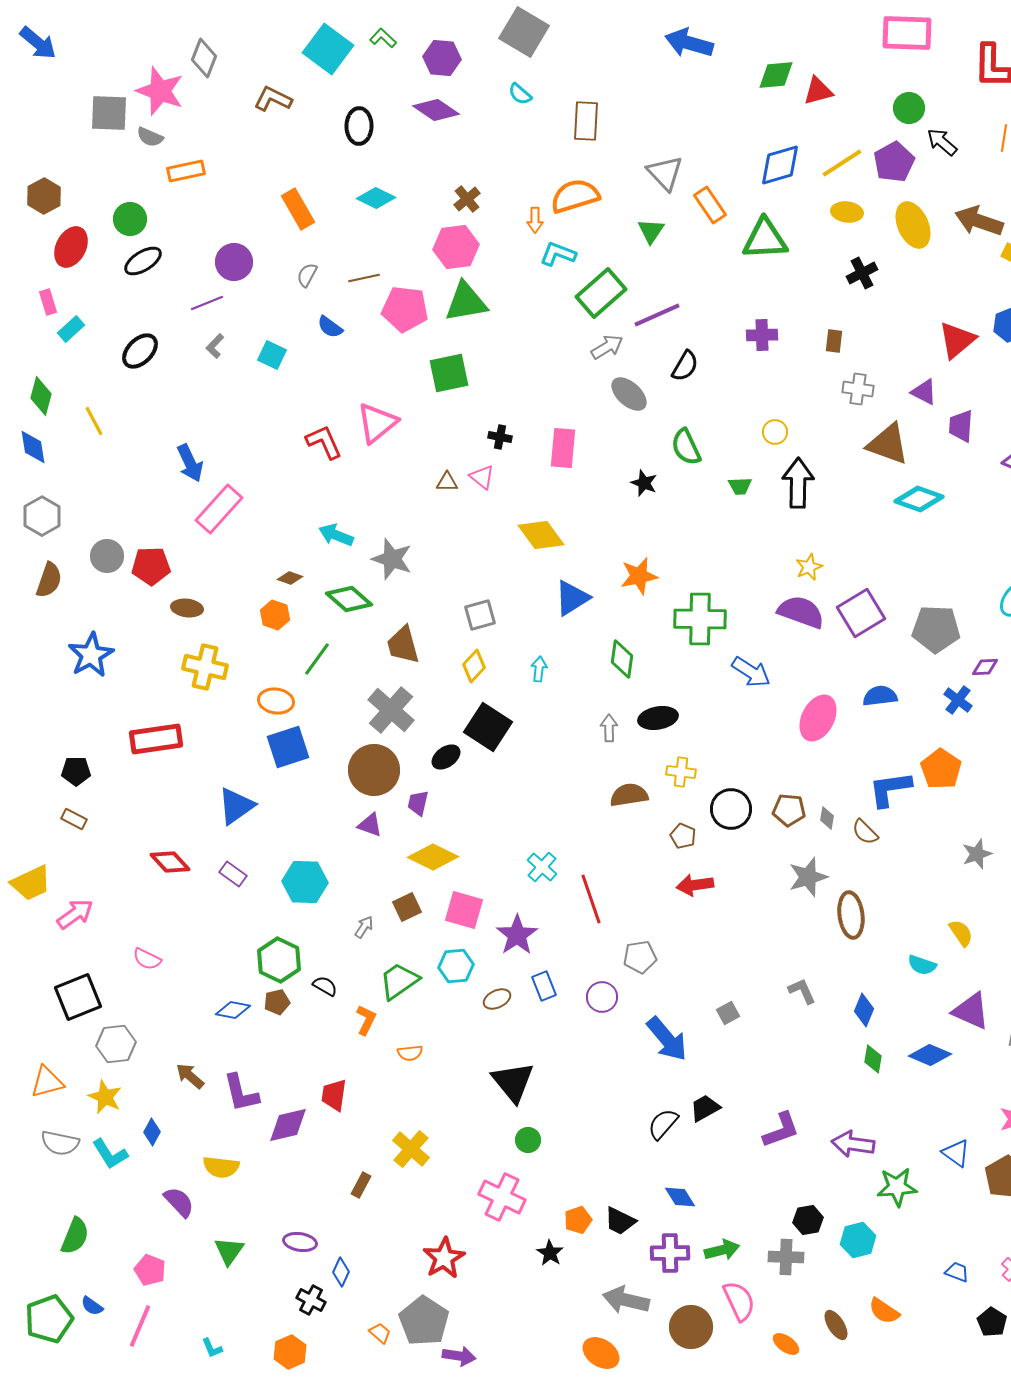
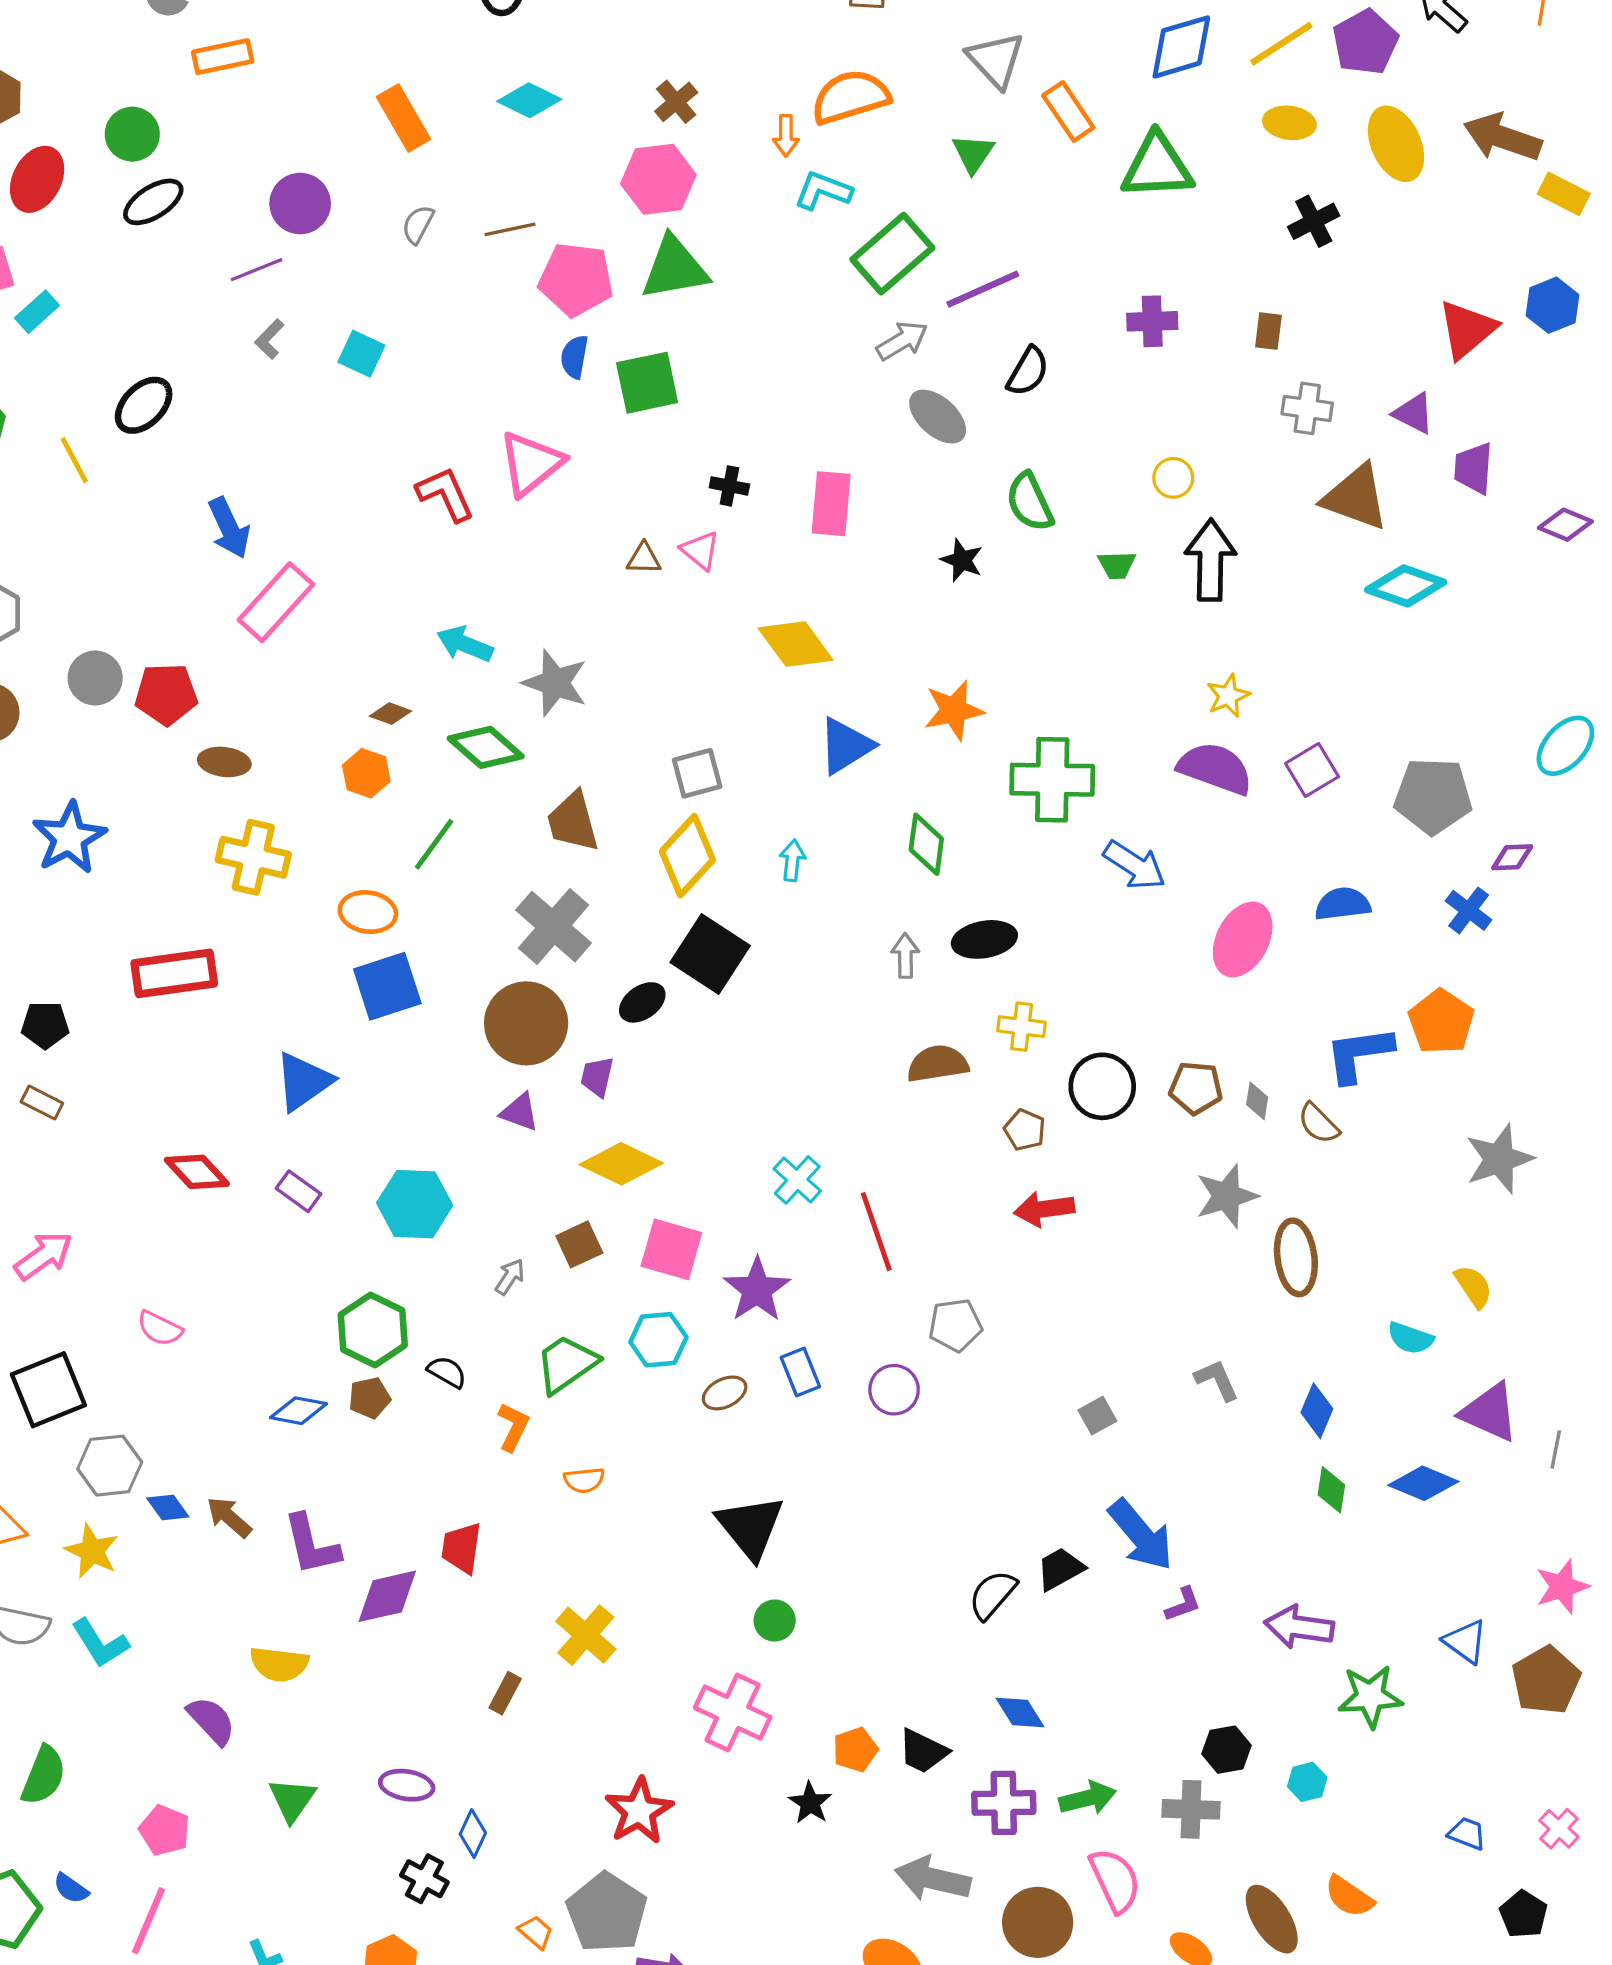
blue semicircle: (330, 327) -> (574, 357), moved, turned 64
black ellipse: (140, 351) -> (144, 405), moved
purple square: (861, 613) -> (1312, 770), size x0.7
yellow diamond: (474, 666) -> (687, 856), size x1.5
gray star: (977, 854) -> (1499, 1159), size x1.4
blue arrow: (667, 1039) -> (1141, 1535), moved
purple L-shape: (781, 1130) -> (1183, 1604), size x0.6
blue diamond: (152, 1132) -> (168, 1508), moved, turned -64
cyan hexagon: (858, 1240) -> (1307, 1782), size x0.7
brown ellipse: (836, 1325) -> (1272, 1919), size x1.4

